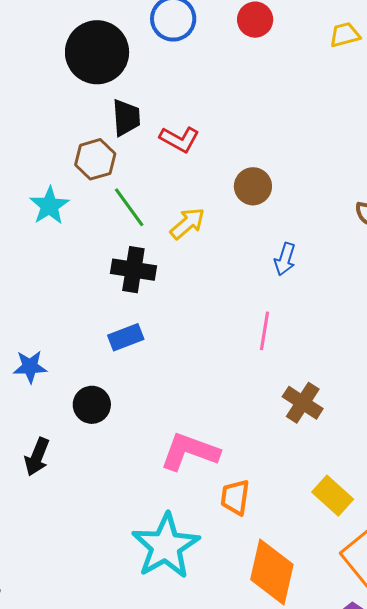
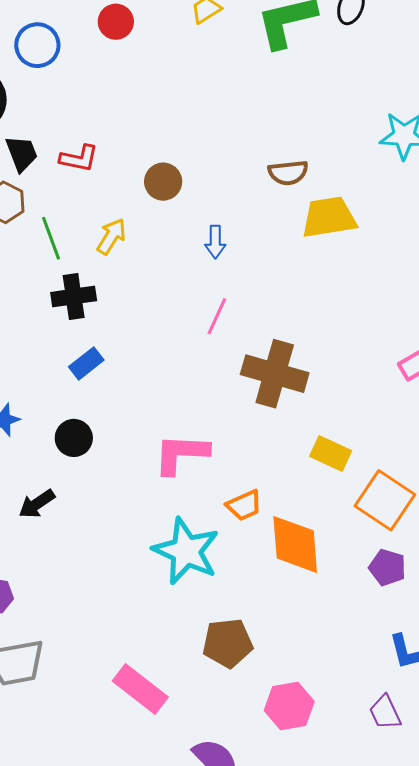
green line: (129, 207) -> (51, 238), turned 33
pink line: (264, 331) -> (217, 316), turned 33
brown cross: (303, 403) -> (275, 374), size x1.6
black arrow: (37, 457) -> (37, 504), turned 51
orange trapezoid: (235, 497) -> (244, 505), moved, turned -105

